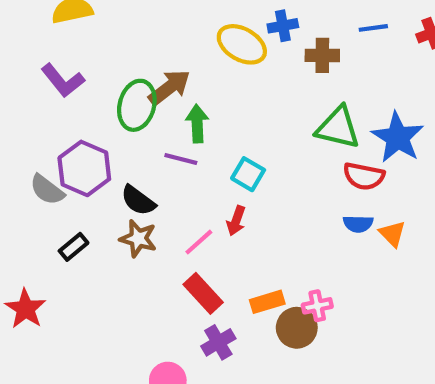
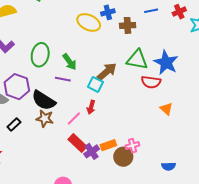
brown arrow: (169, 87) -> (107, 72), moved
green arrow: (197, 124) -> (70, 62), turned 150
black semicircle: (138, 200) -> (44, 100), size x1.4
blue semicircle: (358, 224) -> (169, 166), moved
purple cross: (218, 342) -> (92, 151), moved

